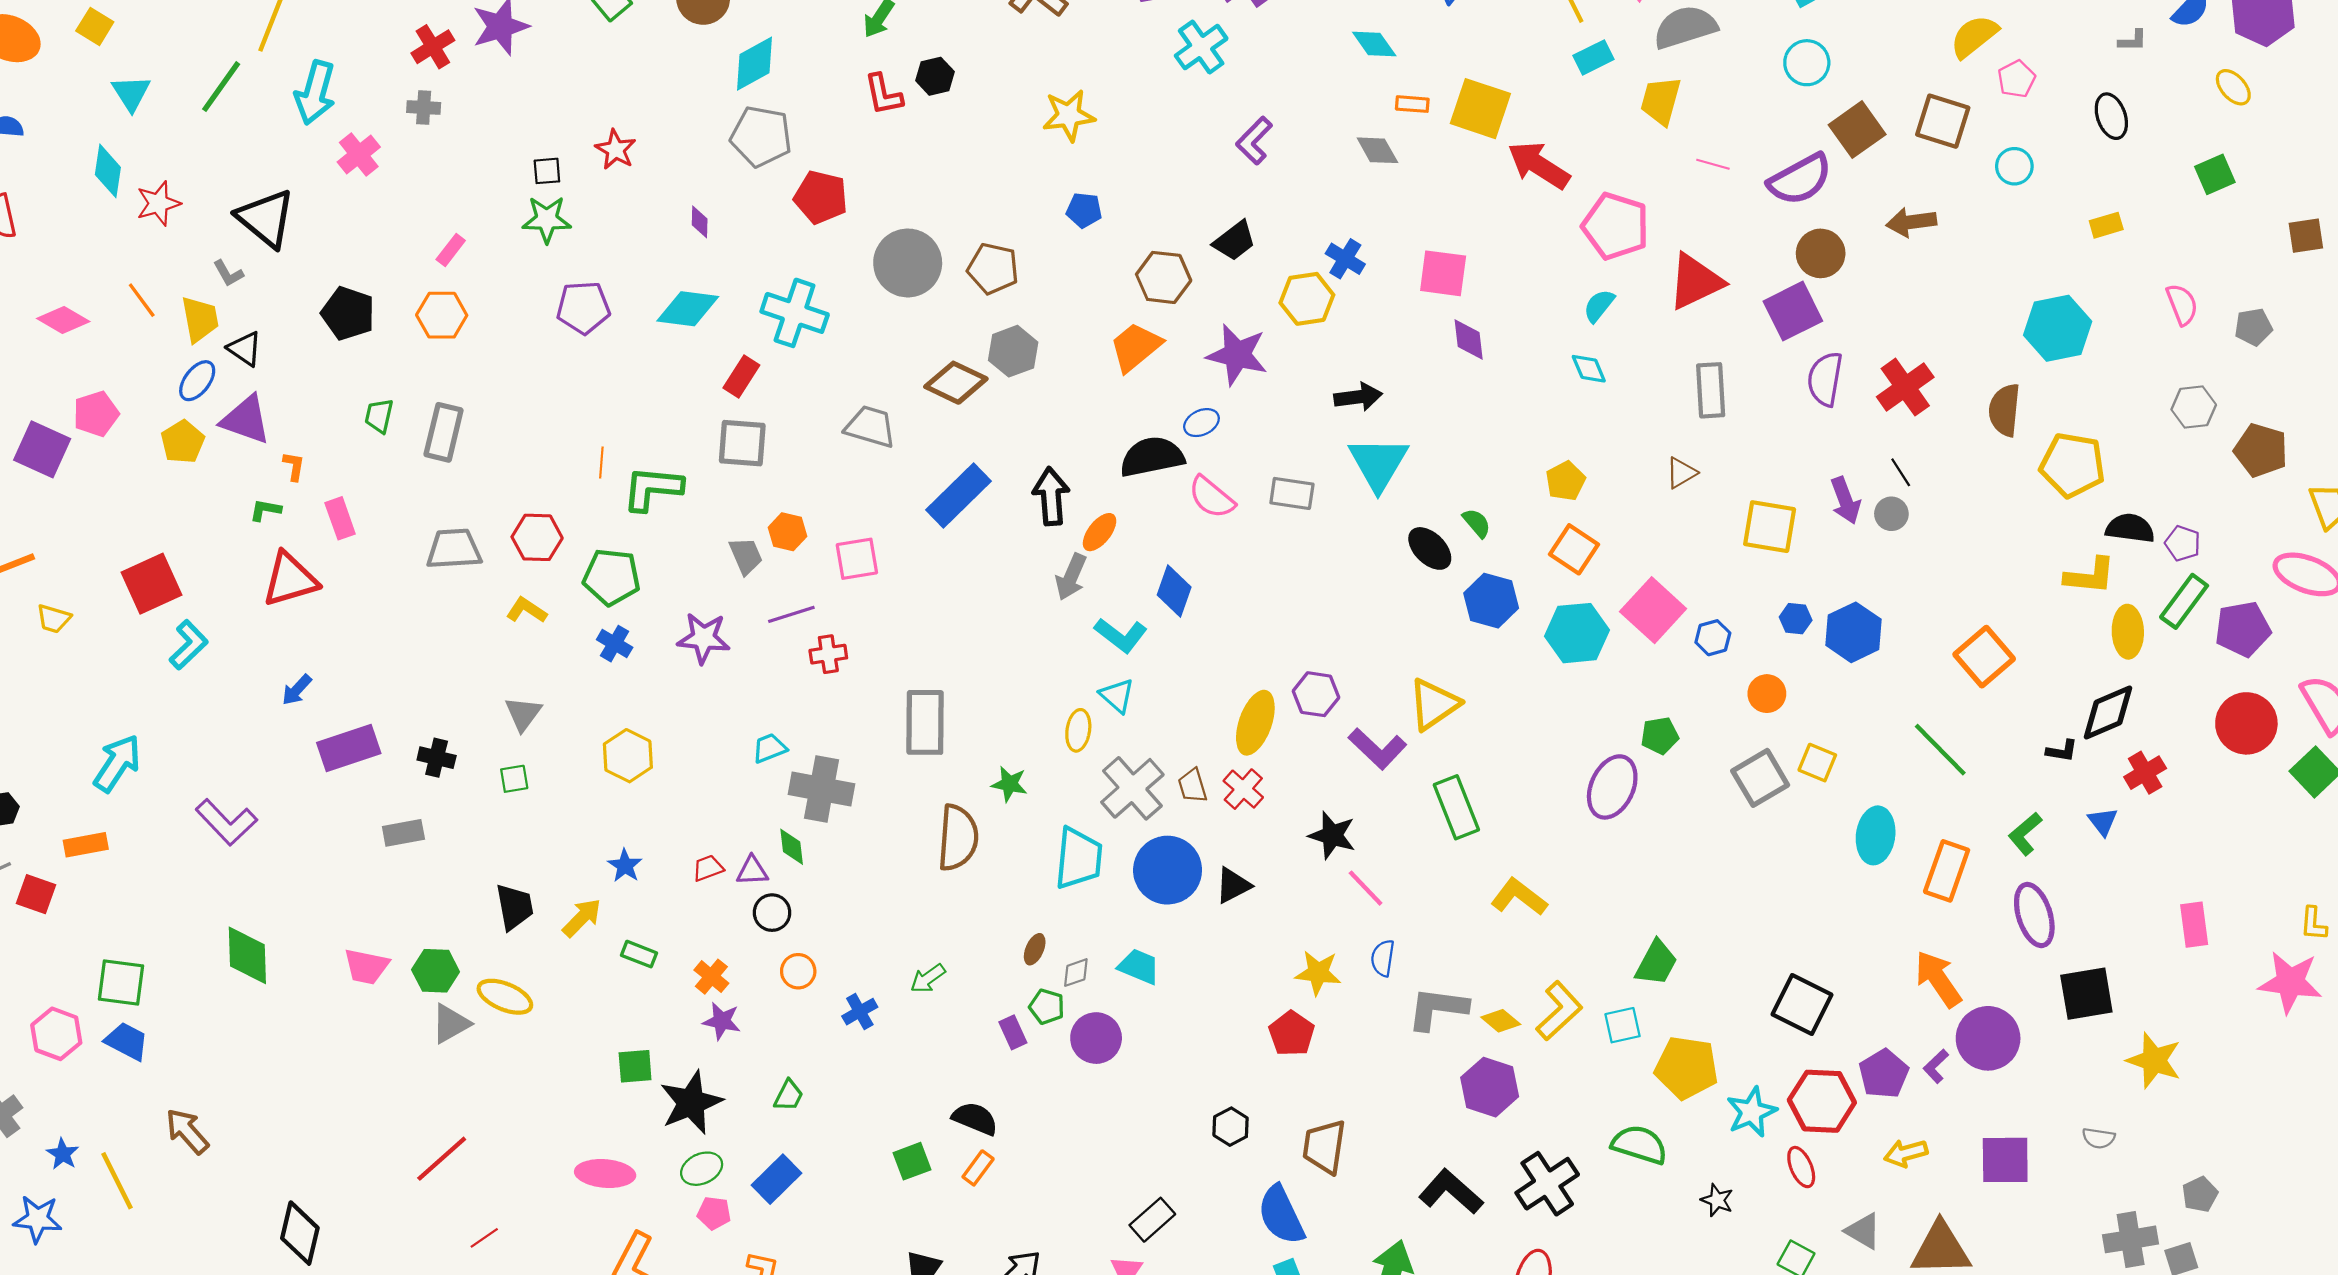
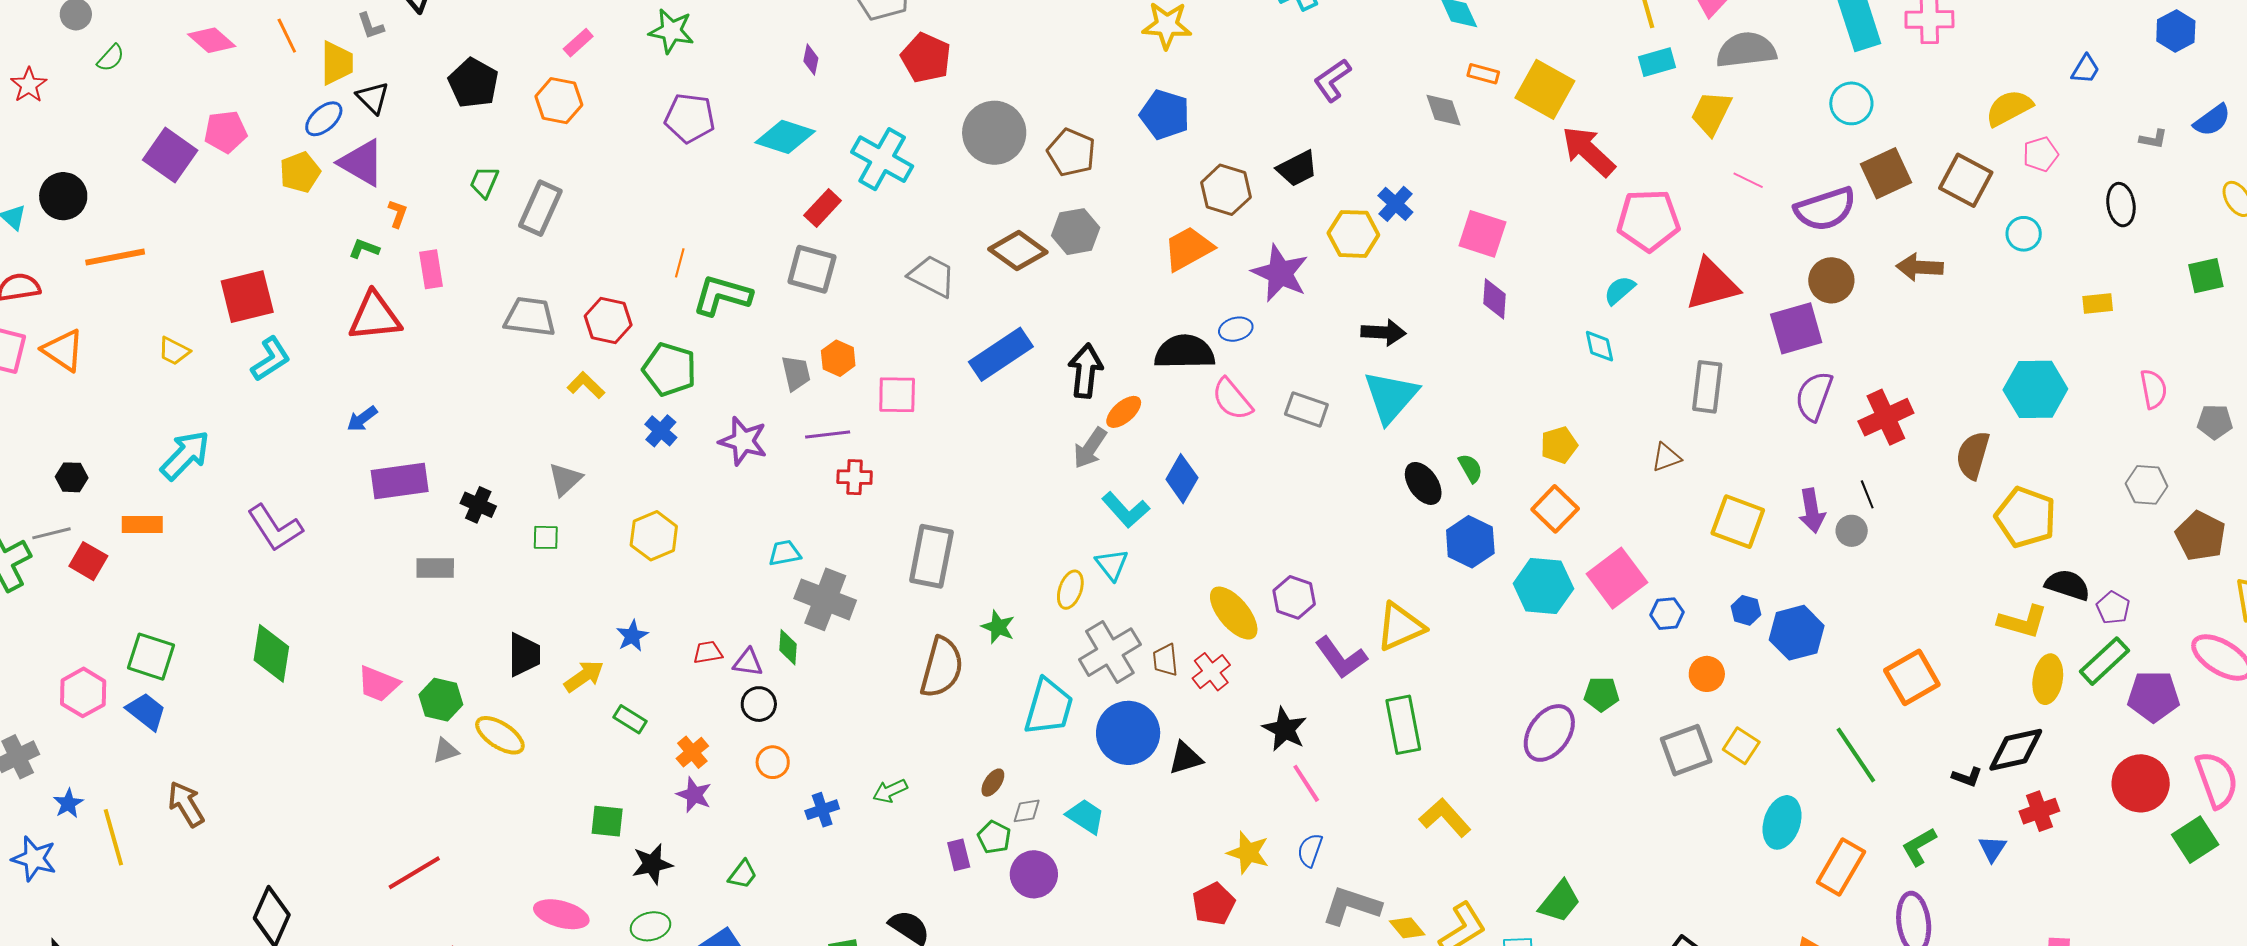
blue pentagon: (1084, 210) -> (1165, 115), size x1.5
pink pentagon: (1616, 226) -> (1648, 220), turned -30
yellow trapezoid: (54, 619) -> (174, 351), moved
yellow ellipse: (1255, 723) -> (1234, 613), turned -70
gray triangle: (451, 1024) -> (446, 751), size x0.7
black star: (691, 1103) -> (652, 864), size x0.7

